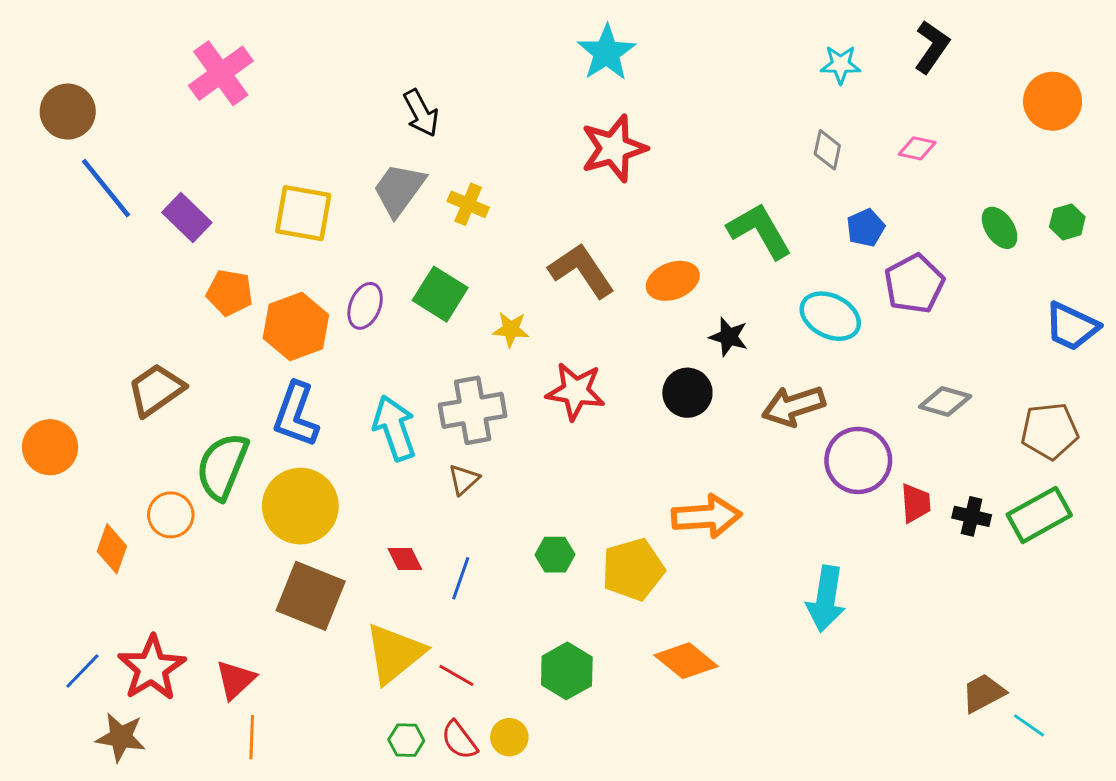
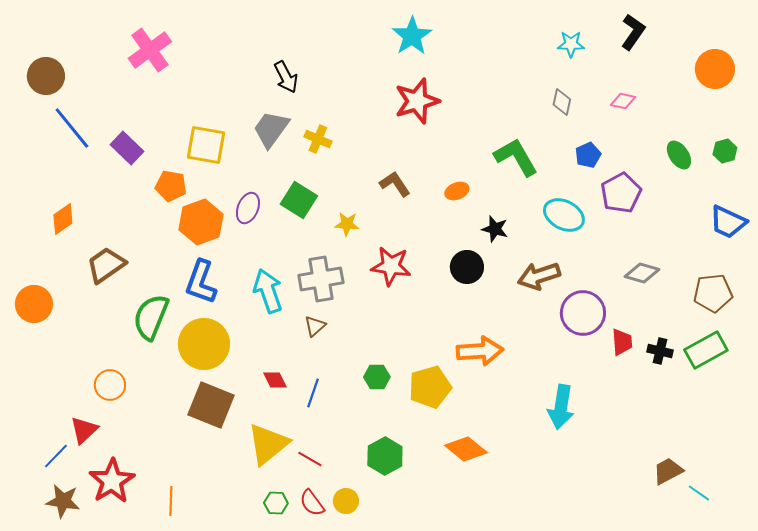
brown L-shape: (581, 271) -> (395, 184), size x0.7
orange ellipse: (673, 281) -> (457, 191), size x0.7
orange pentagon: (230, 293) -> (171, 186), moved
orange circle: (171, 515) -> (110, 385), moved
orange diamond: (112, 549) -> (63, 219), moved, turned 36
red star: (152, 668) -> (112, 481), moved
red triangle: (236, 680) -> (84, 430), moved
brown star: (121, 737) -> (63, 501), moved

